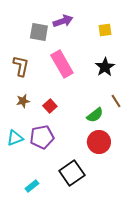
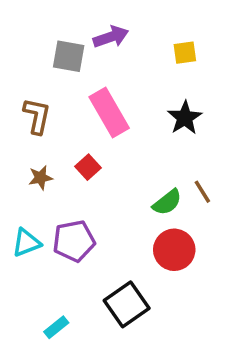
brown line: (116, 101) -> (202, 192), moved
red square: (50, 106) -> (88, 167), moved

